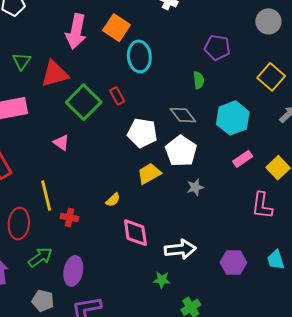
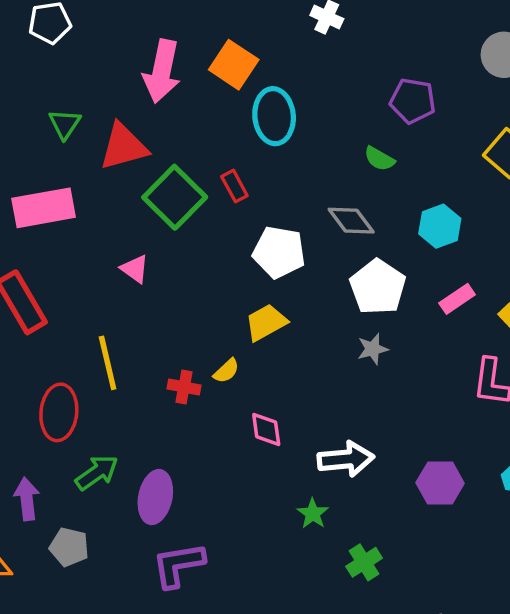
green semicircle: (199, 80) -> (379, 159), turned 126
cyan hexagon: (233, 118) -> (440, 226), size x0.7
white pentagon: (181, 151) -> (378, 287), moved
yellow trapezoid: (149, 174) -> (266, 322), moved
red cross: (69, 217) -> (184, 387), moved
pink diamond: (135, 233) -> (266, 429), size x0.7
green star: (162, 280) -> (313, 514), turned 30
gray pentagon: (43, 301) -> (69, 547), moved

